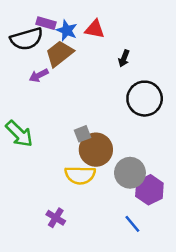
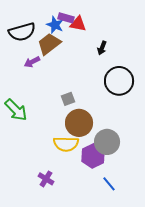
purple rectangle: (46, 23) -> (66, 18), moved
gray square: (83, 134) -> (68, 99), moved
purple hexagon: (149, 190) -> (93, 156), moved

